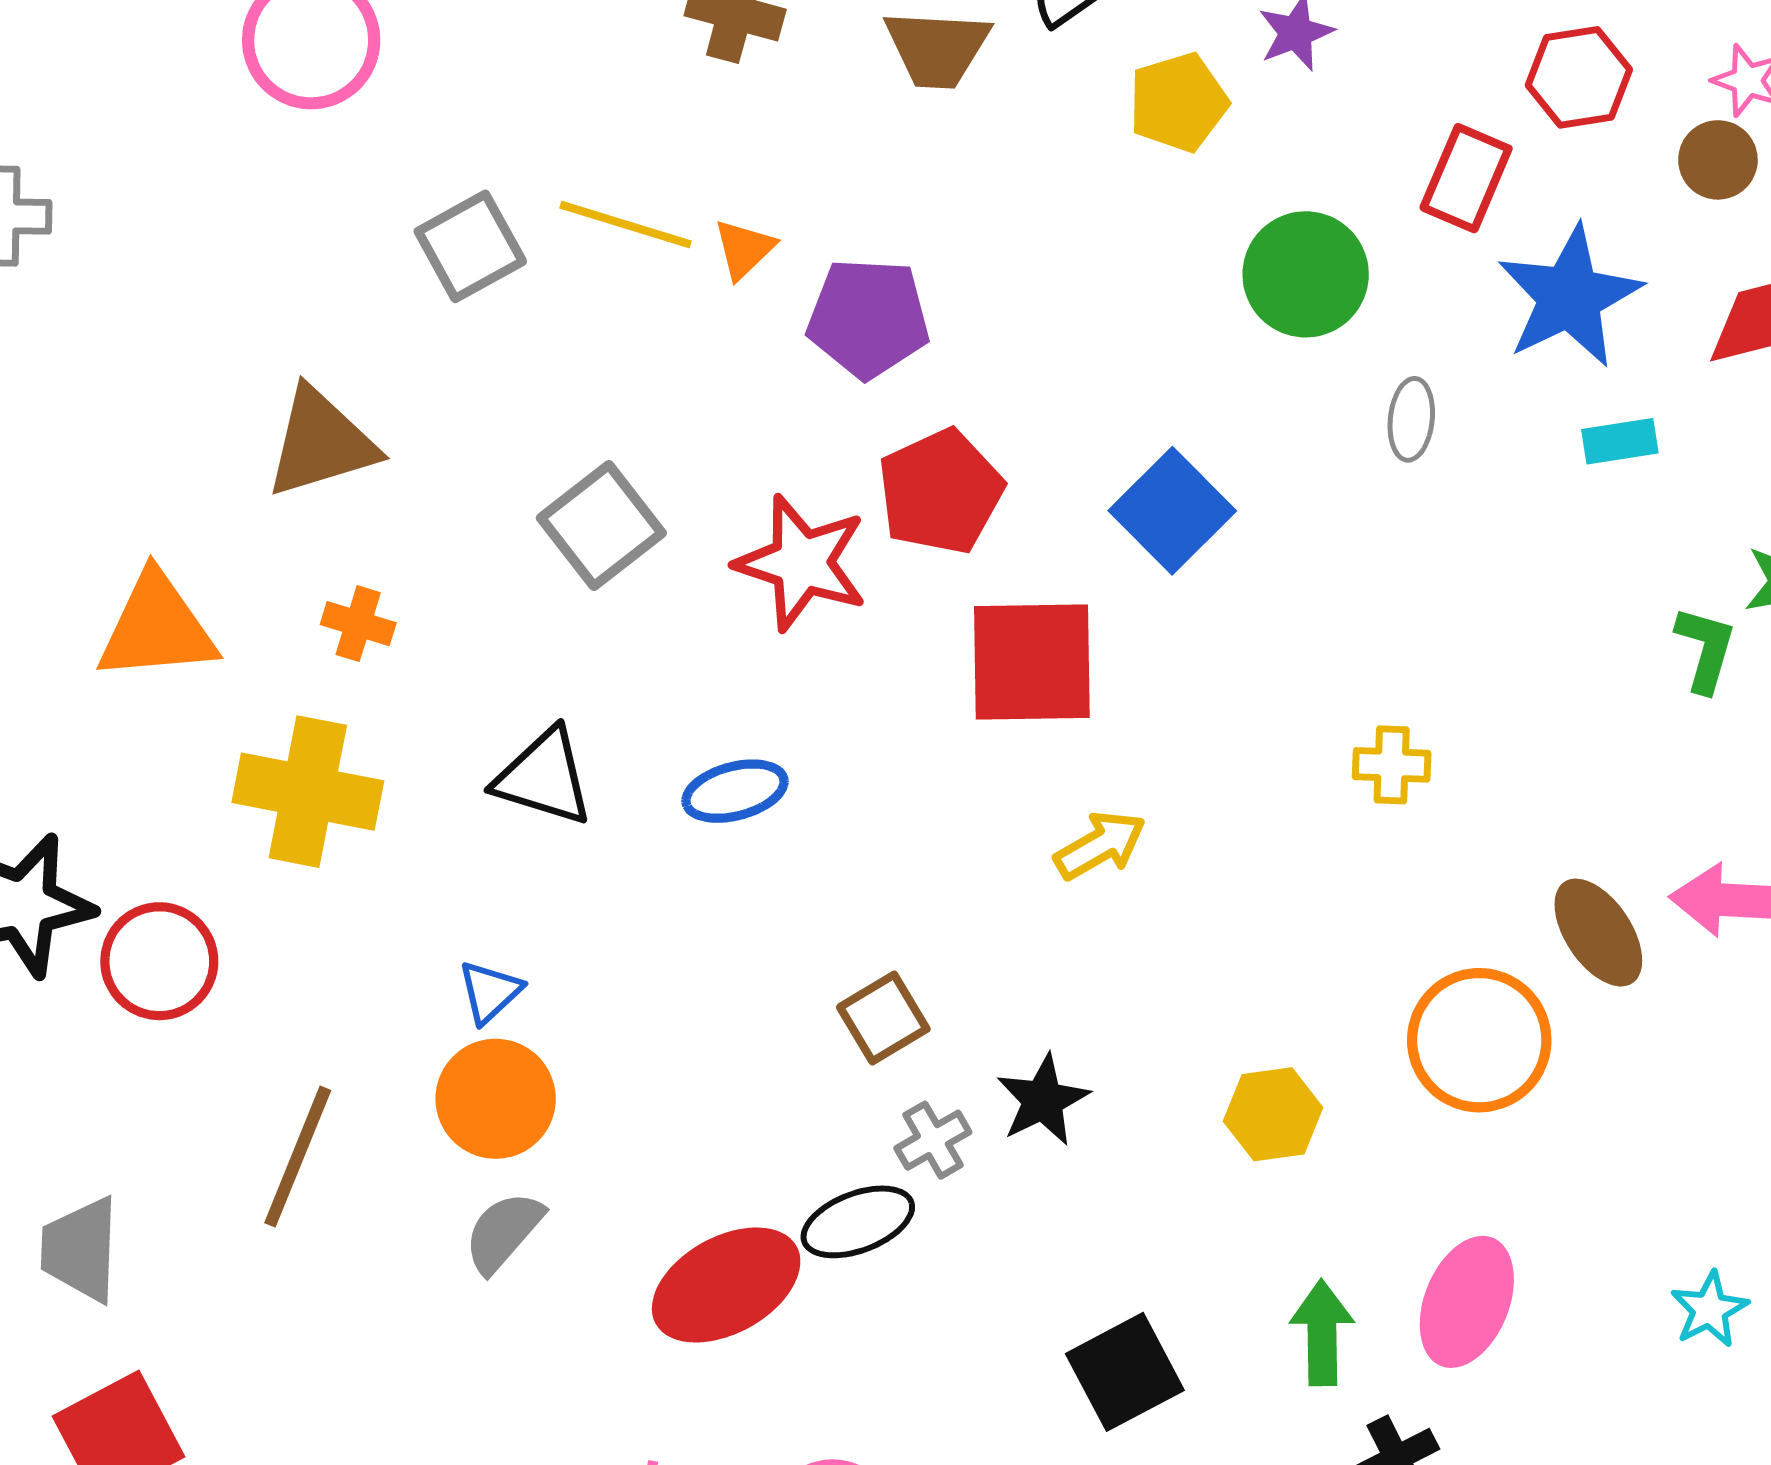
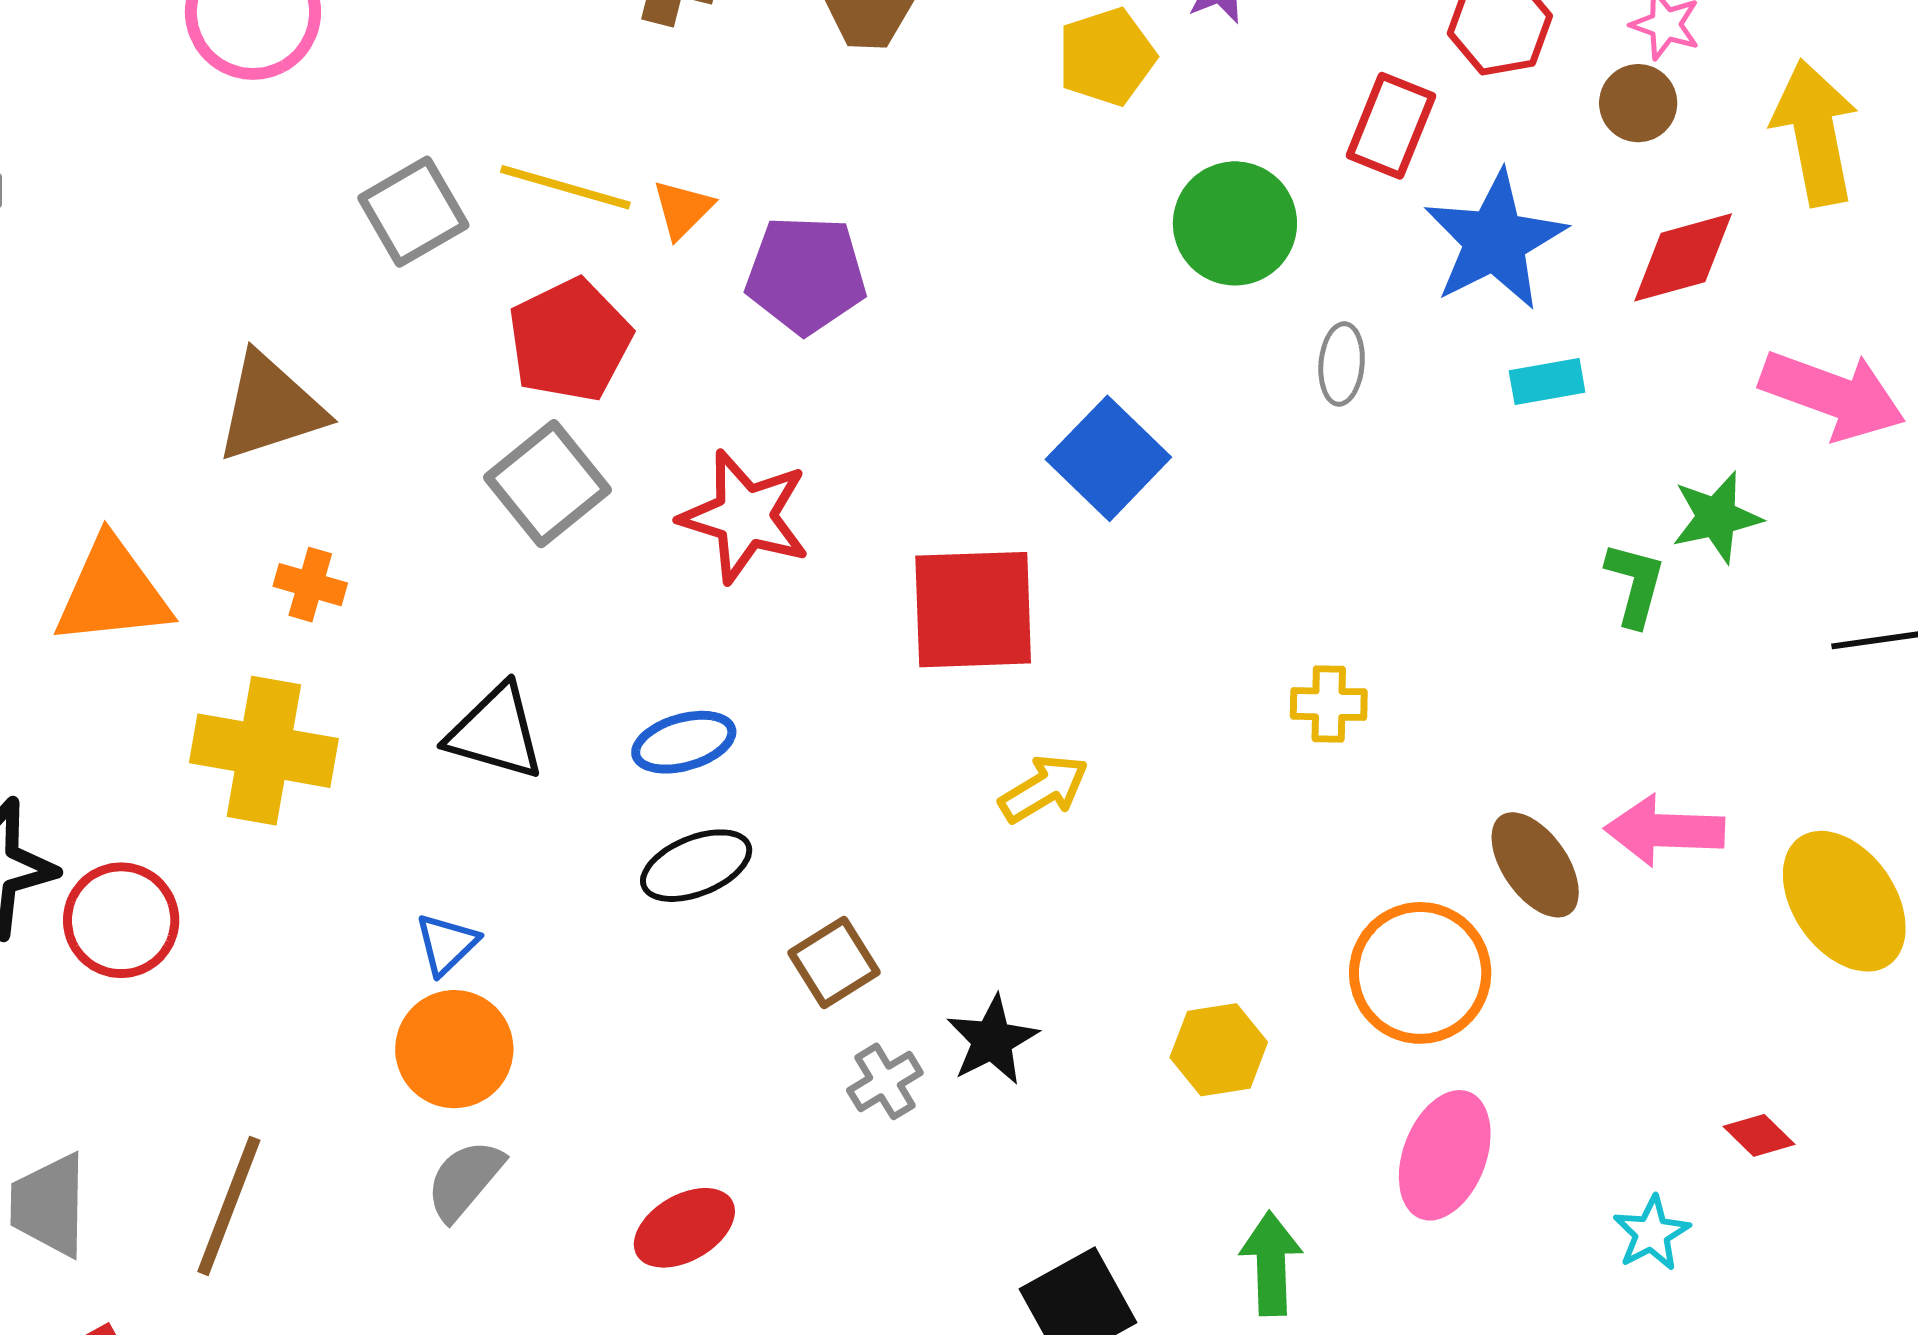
red pentagon: (941, 492) -> (570, 340), moved
brown line: (298, 1157) -> (229, 1206), moved
black ellipse: (858, 1222) -> (696, 866), moved
red ellipse: (726, 1285) -> (684, 1228), size x0.7
pink ellipse: (1467, 1302) -> (1445, 1155), moved

